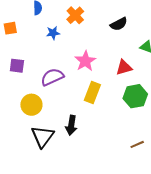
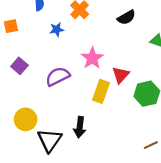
purple square: (17, 66) -> (19, 66), turned 35
red triangle: (124, 67) -> (121, 75), moved, turned -30
yellow circle: (31, 105) -> (26, 119), moved

